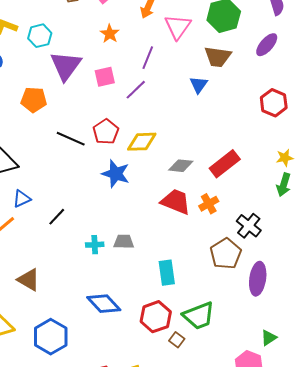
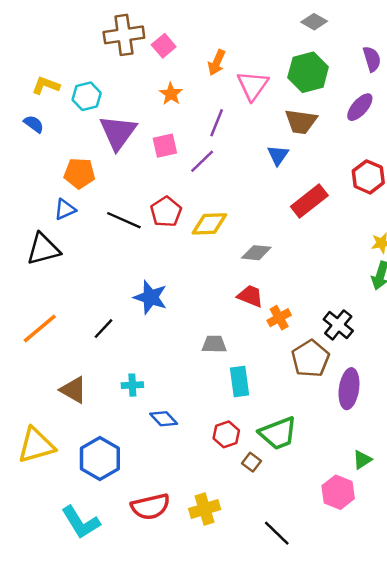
red rectangle: (225, 164) -> (309, 201), moved
blue star: (116, 174) -> (150, 297), moved
blue triangle: (22, 199) -> (65, 209), moved
red trapezoid: (176, 202) -> (250, 296), size x0.7
orange cross: (209, 204) -> (279, 318), moved
black line: (57, 217) -> (103, 329), moved
gray trapezoid: (124, 242) -> (214, 344), moved
cyan cross: (95, 245) -> (132, 385), moved
blue diamond: (104, 304) -> (164, 419), size x0.7
red hexagon: (156, 317) -> (226, 434), size x0.7

